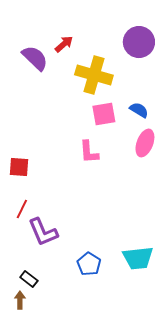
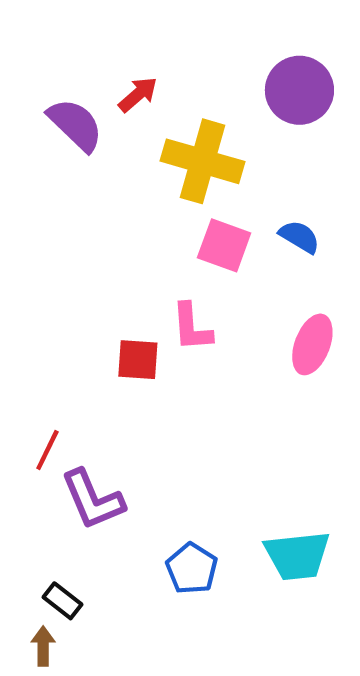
pink square: (104, 114) -> (224, 245), turned 30
pink ellipse: (145, 143) -> (312, 344), moved
red square: (19, 167) -> (138, 360), moved

